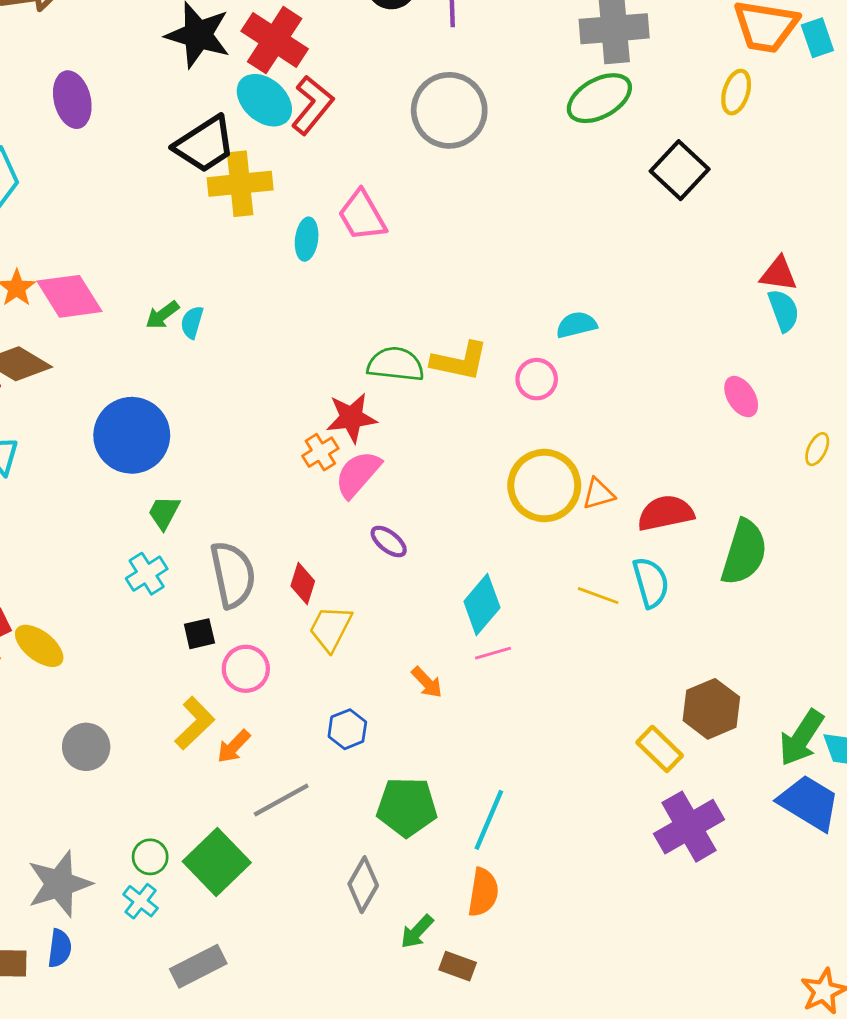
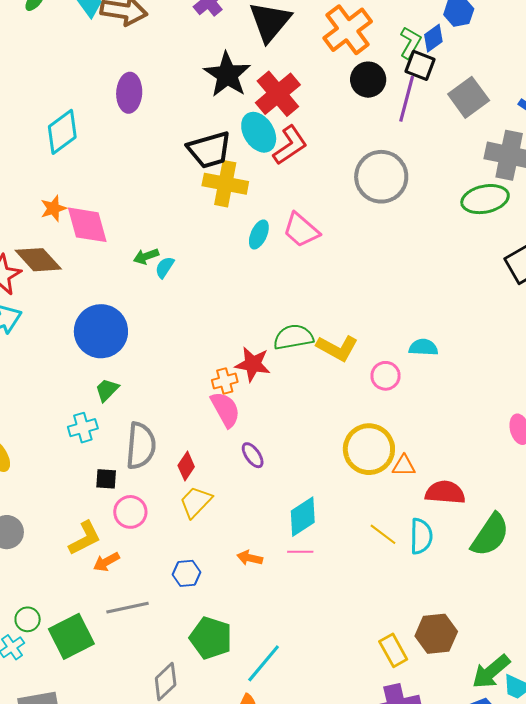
pink trapezoid: (362, 216) -> (301, 230), turned -36
green semicircle: (396, 364) -> (293, 337), turned -33
pink semicircle: (358, 474) -> (225, 409), moved, turned 93
orange arrow: (427, 682) -> (250, 558), turned 130

